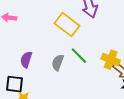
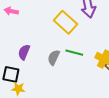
green line: (79, 56) -> (74, 53), turned -36

